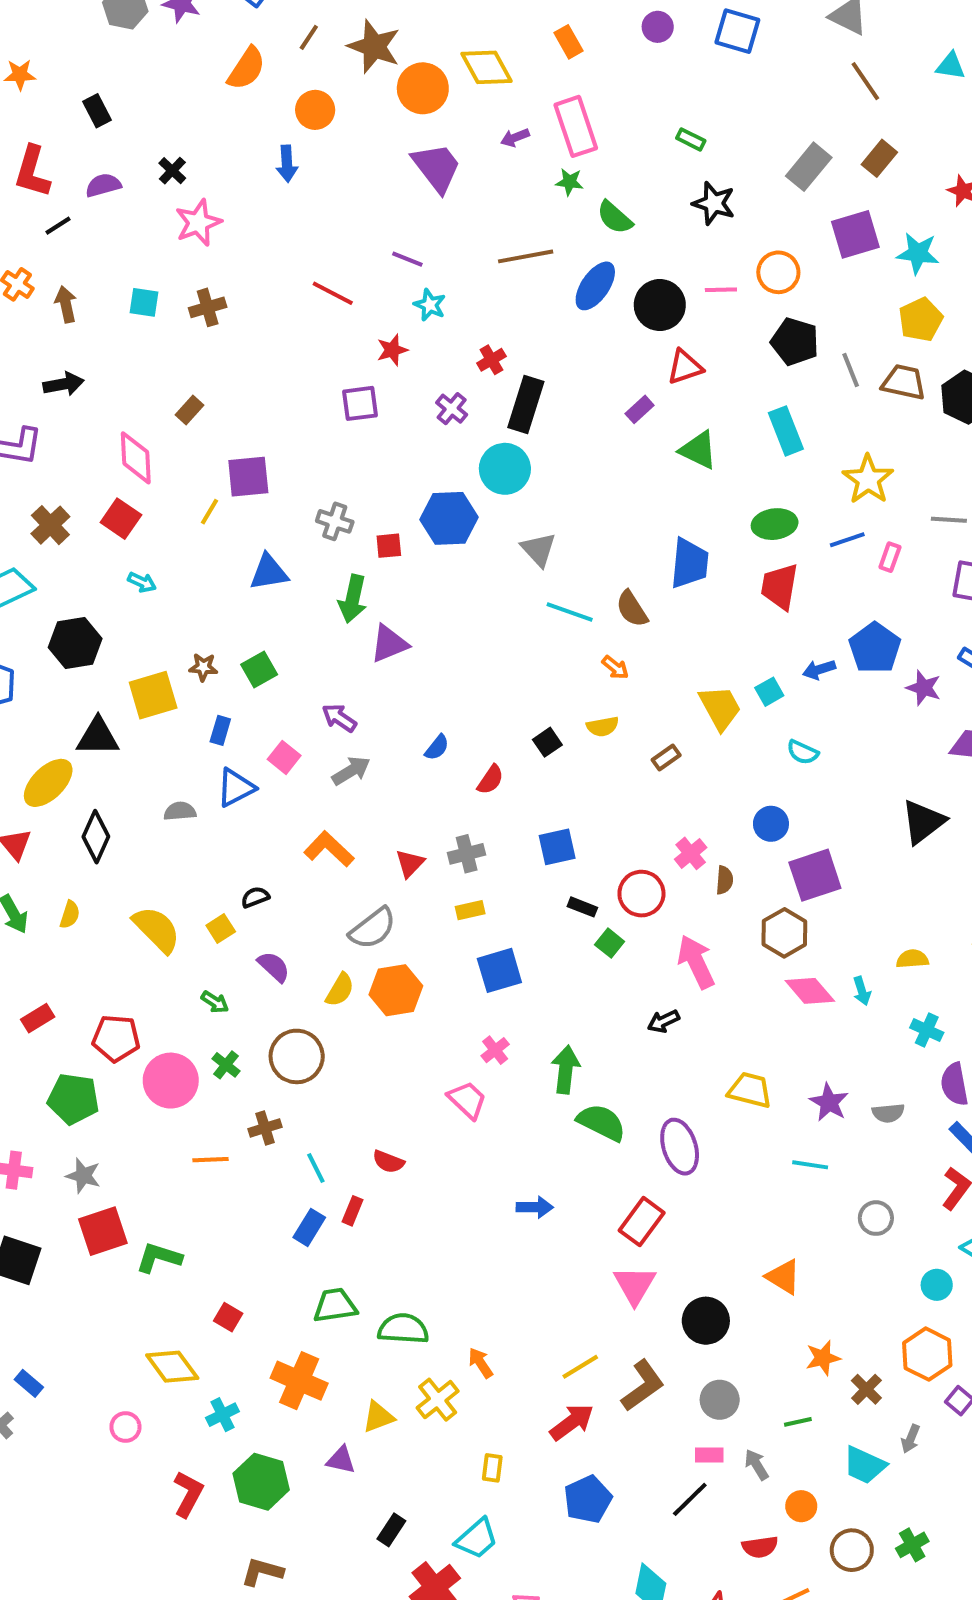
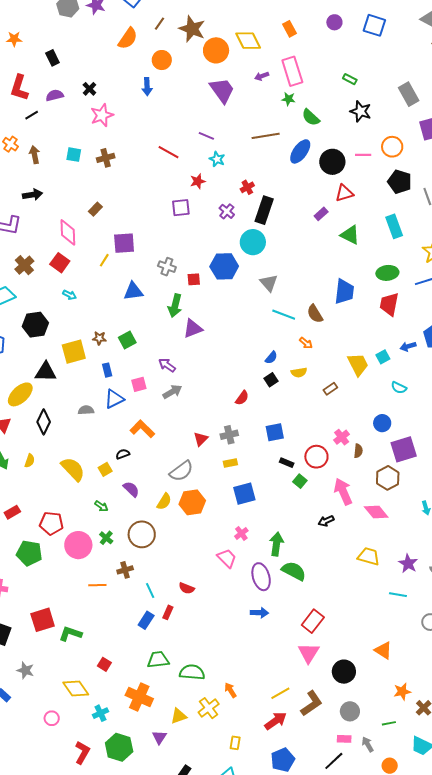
gray rectangle: (809, 167) -> (409, 94), turned -70
blue rectangle: (220, 730) -> (107, 370), turned -32
blue semicircle: (437, 747) -> (271, 358), moved
pink square: (284, 757) -> (139, 384), turned 35
orange L-shape: (329, 849) -> (142, 429), moved
pink diamond: (810, 991) -> (376, 512), moved
purple ellipse: (680, 1147) -> (261, 577), moved
gray star: (83, 1176) -> (25, 670), moved
purple triangle: (341, 1460) -> (159, 737), turned 49

